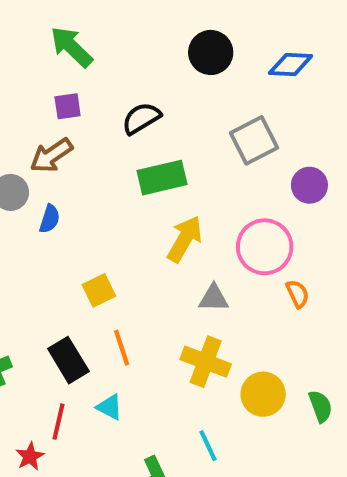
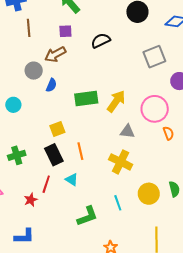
green rectangle: (162, 178) -> (86, 98), moved
yellow square: (99, 290) -> (57, 129), moved
yellow circle: (263, 394) -> (149, 194), moved

